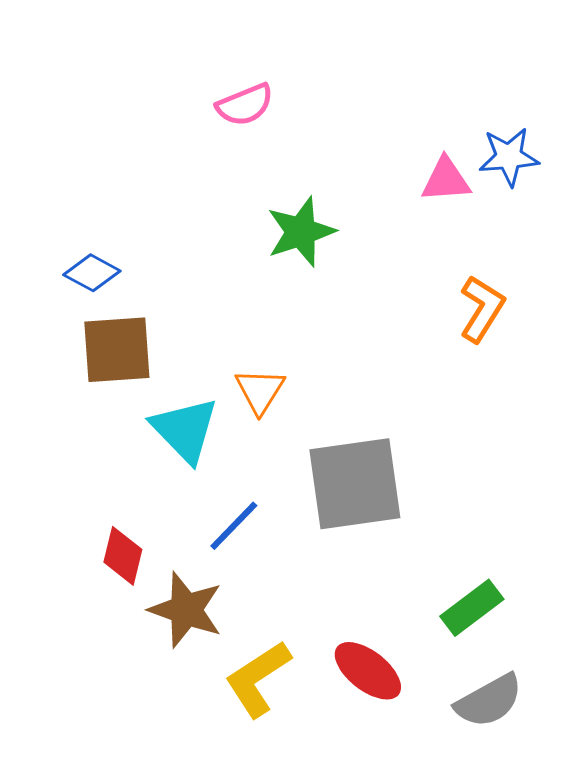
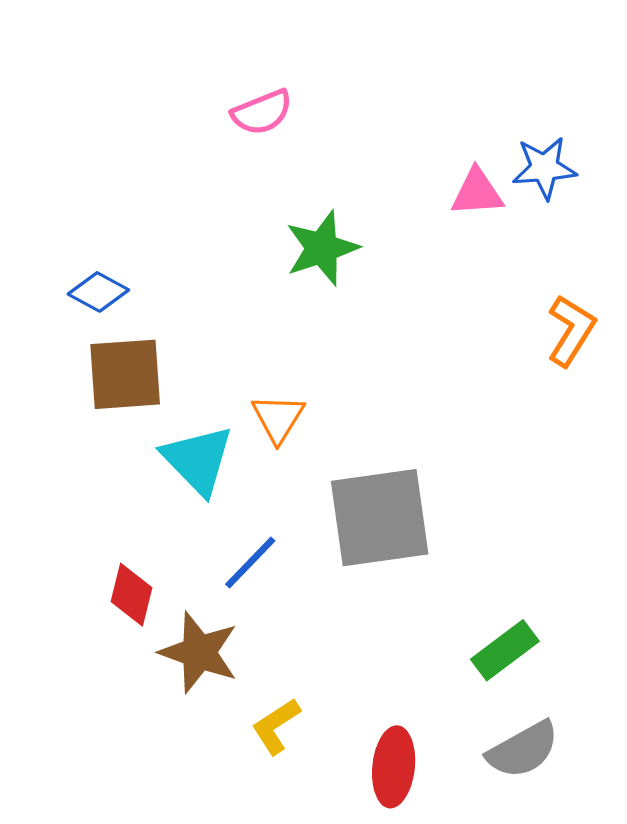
orange L-shape: (482, 309) -> (571, 330), moved
red ellipse: (368, 671) -> (394, 767), moved, turned 58
yellow L-shape: (258, 679) -> (276, 726), size x0.7

